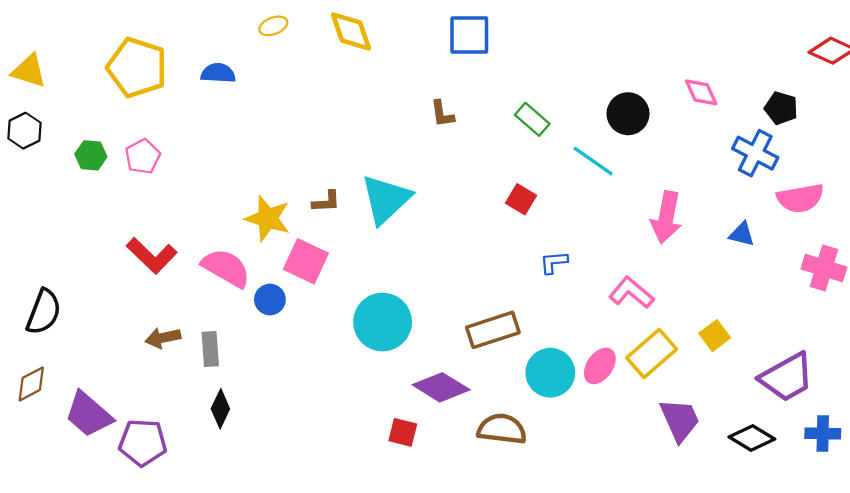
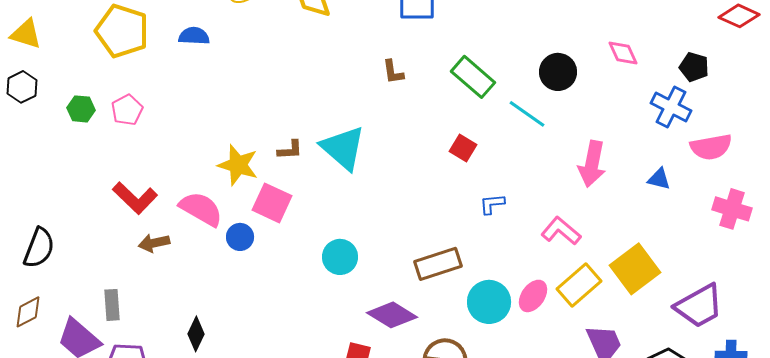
green rectangle: (532, 119) -> (473, 77), size x1.4
cyan triangle: (386, 199) -> (343, 148), turned -36
cyan circle: (383, 322) -> (340, 257), size x0.7
yellow square: (715, 336) -> (635, 269), size x1.8
brown arrow: (163, 338) -> (154, 243), moved
gray rectangle: (210, 349) -> (112, 305), moved

